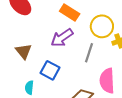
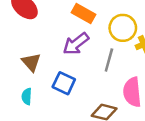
cyan semicircle: (29, 88) -> (27, 96), moved

